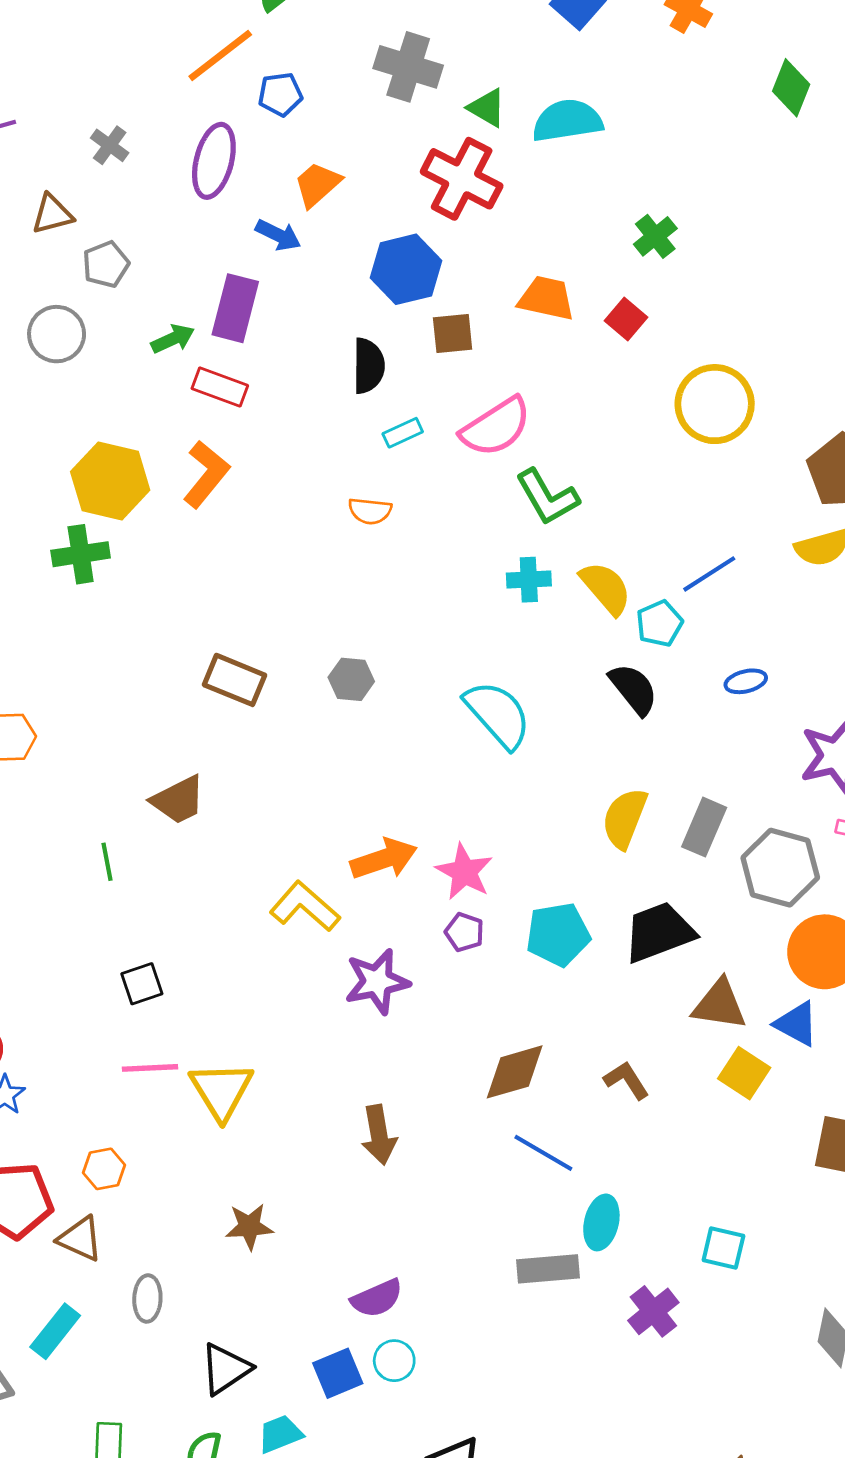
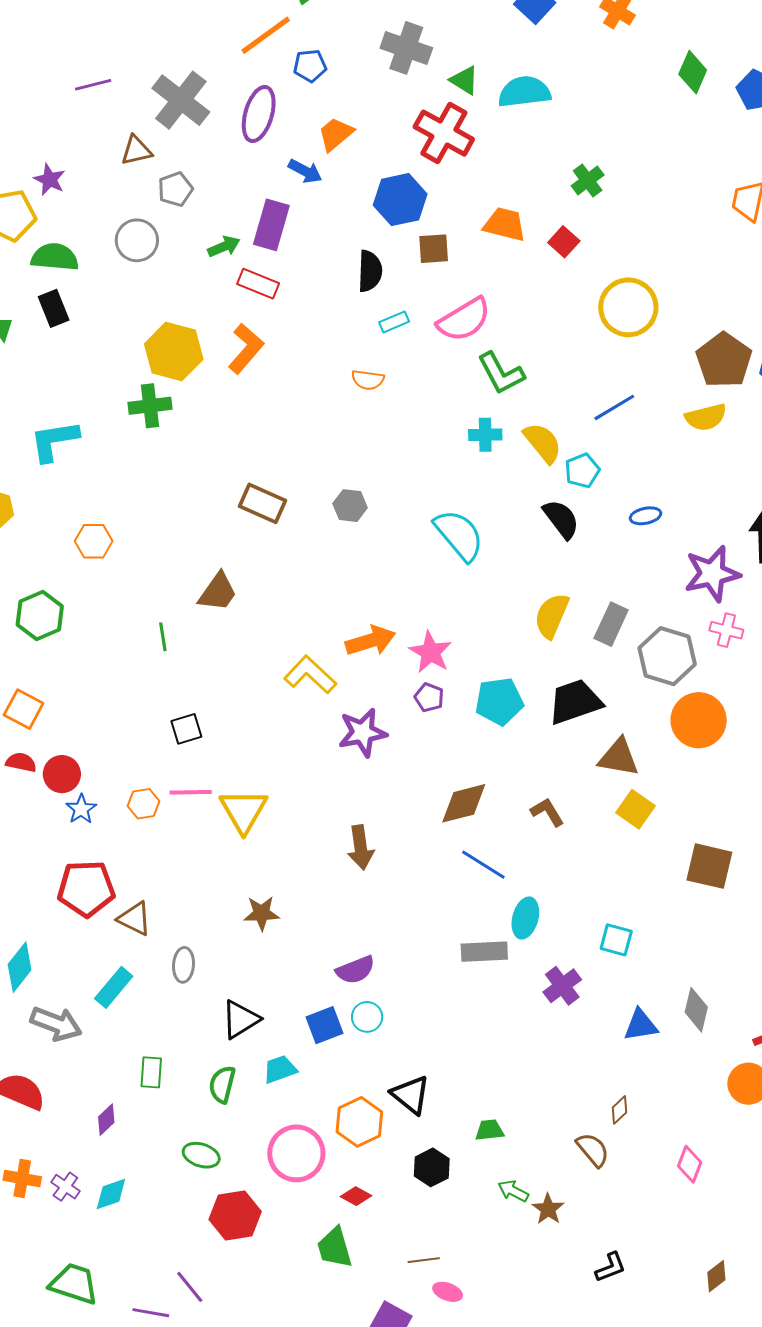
gray cross: (110, 145) -> (181, 100), size x2.0
blue line: (709, 574) -> (614, 407), moved
brown trapezoid: (178, 800) -> (218, 592), turned -30
blue triangle: (797, 1024) -> (641, 1025), moved, turned -39
orange hexagon: (104, 1169) -> (144, 804), moved

